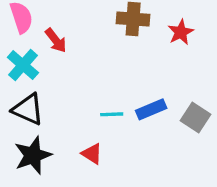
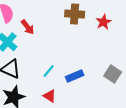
blue rectangle: (151, 109) -> (75, 76), moved
cyan line: (112, 114) -> (49, 71), moved, turned -48

